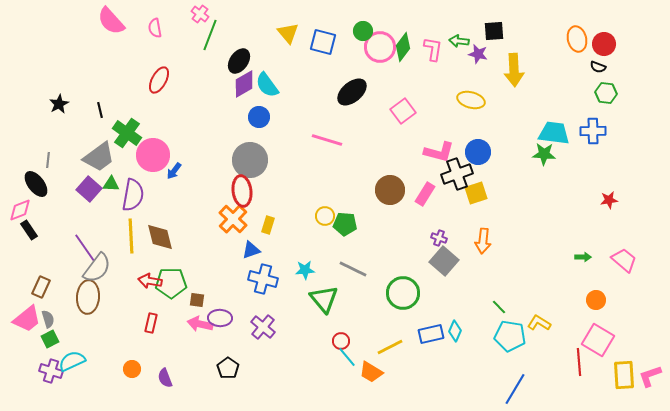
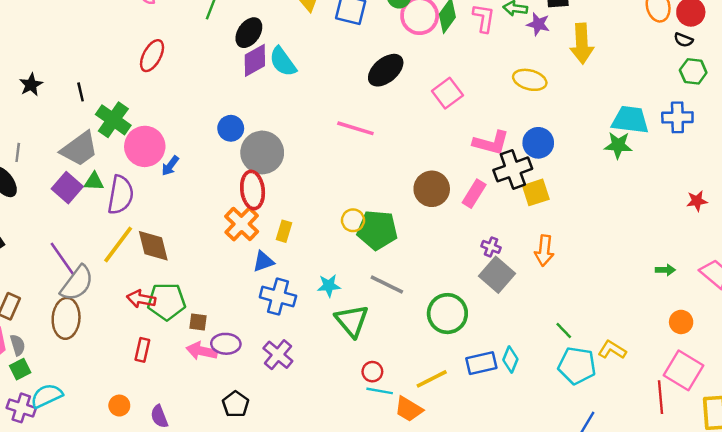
blue circle: (259, 117) -> (231, 128), moved
green pentagon: (345, 224) -> (377, 230), size x1.4
yellow line: (131, 236) -> (118, 244), turned 40
cyan line: (347, 357) -> (380, 391), turned -40

